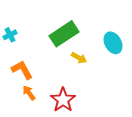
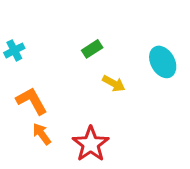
green rectangle: (64, 34) -> (92, 49), size x0.5

